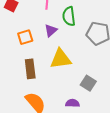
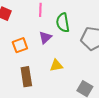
yellow triangle: (61, 59) -> (56, 65), size x0.6

